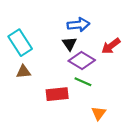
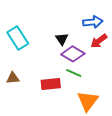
blue arrow: (78, 25) -> (93, 22), moved
brown triangle: (24, 72) -> (13, 78), moved
orange triangle: (99, 113) -> (88, 101), size x1.6

